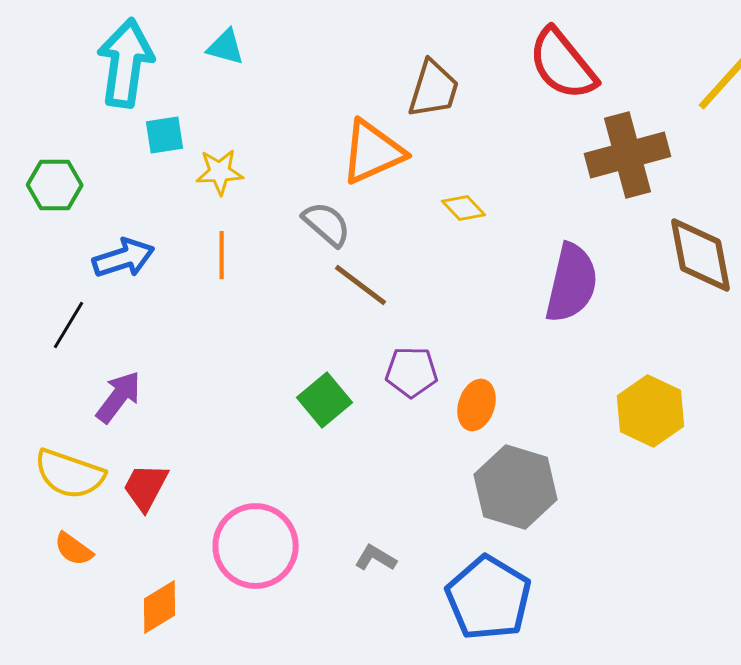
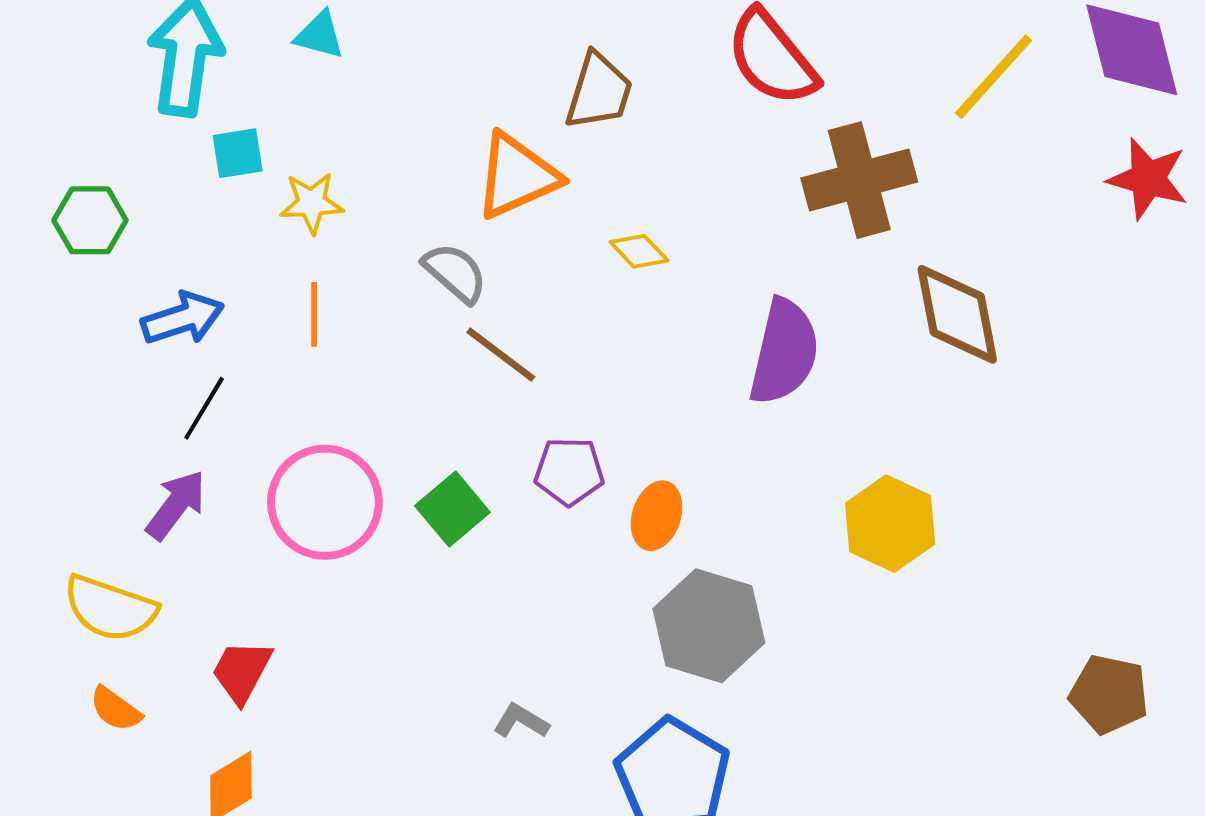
black line: (69, 325) -> (204, 408), moved
red trapezoid: (146, 487) -> (242, 671), moved
pink circle: (256, 546) -> (325, 502), moved

